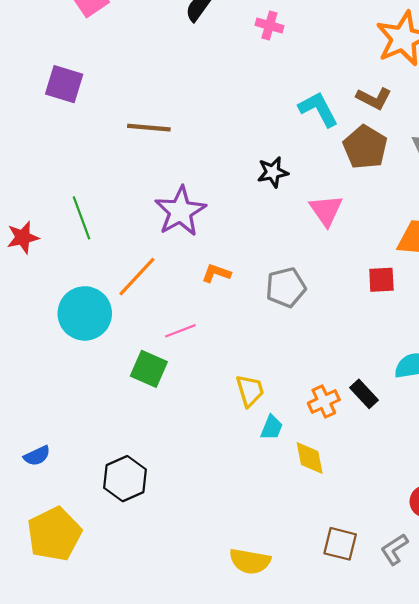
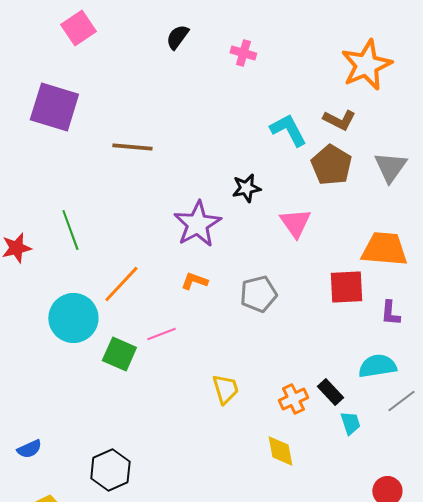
purple square: (64, 84) -> (54, 107), size x1.4
purple star: (180, 211) -> (197, 224), moved
red square: (381, 280) -> (346, 287), size x1.4
green square: (149, 369) -> (119, 354), moved
cyan trapezoid: (272, 428) -> (350, 423), moved, turned -40

